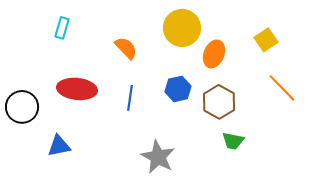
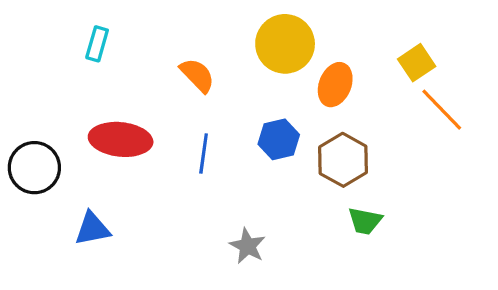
orange line: (282, 88) -> (442, 110), moved
gray star: (158, 157) -> (247, 246), size x0.7

